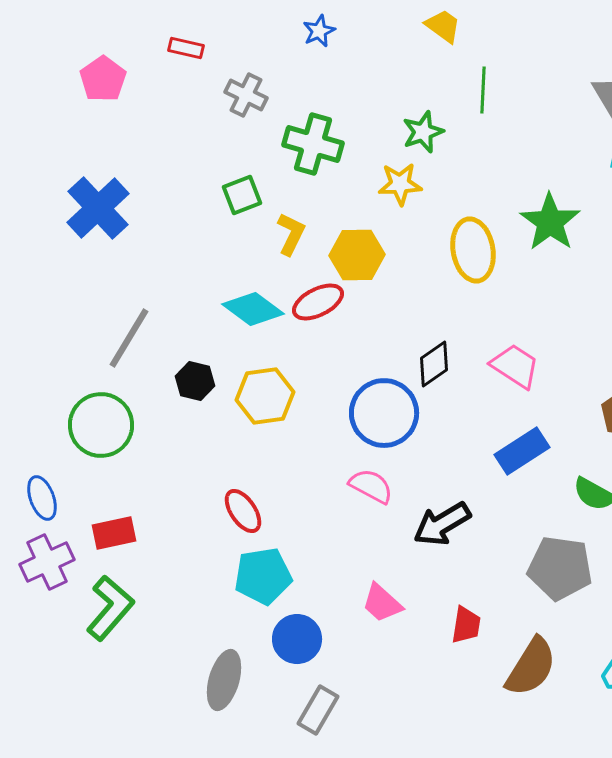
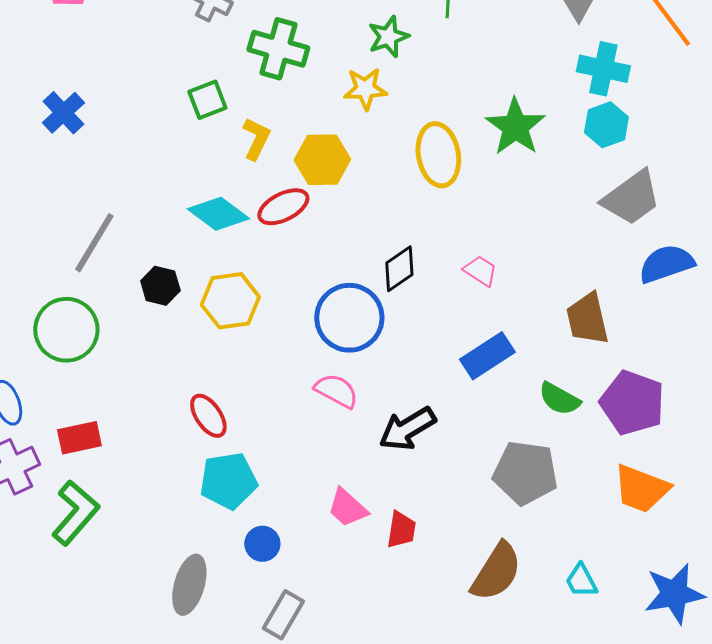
blue cross: (98, 208) -> (63, 113), size x0.7
pink trapezoid: (515, 366) -> (480, 271), size x0.7
red trapezoid: (466, 625) -> (401, 530), moved
blue circle: (297, 639) -> (262, 544), size x0.7

